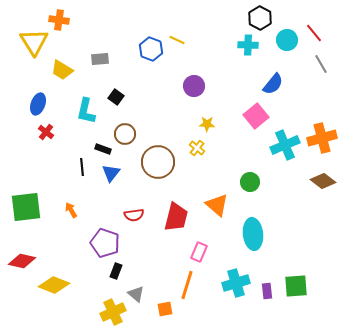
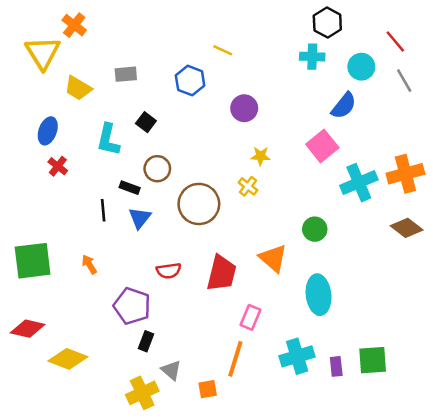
orange cross: (59, 20) -> (74, 25), turned 30
cyan circle: (287, 40) -> (361, 67), moved
blue hexagon: (151, 49) -> (190, 81), moved

